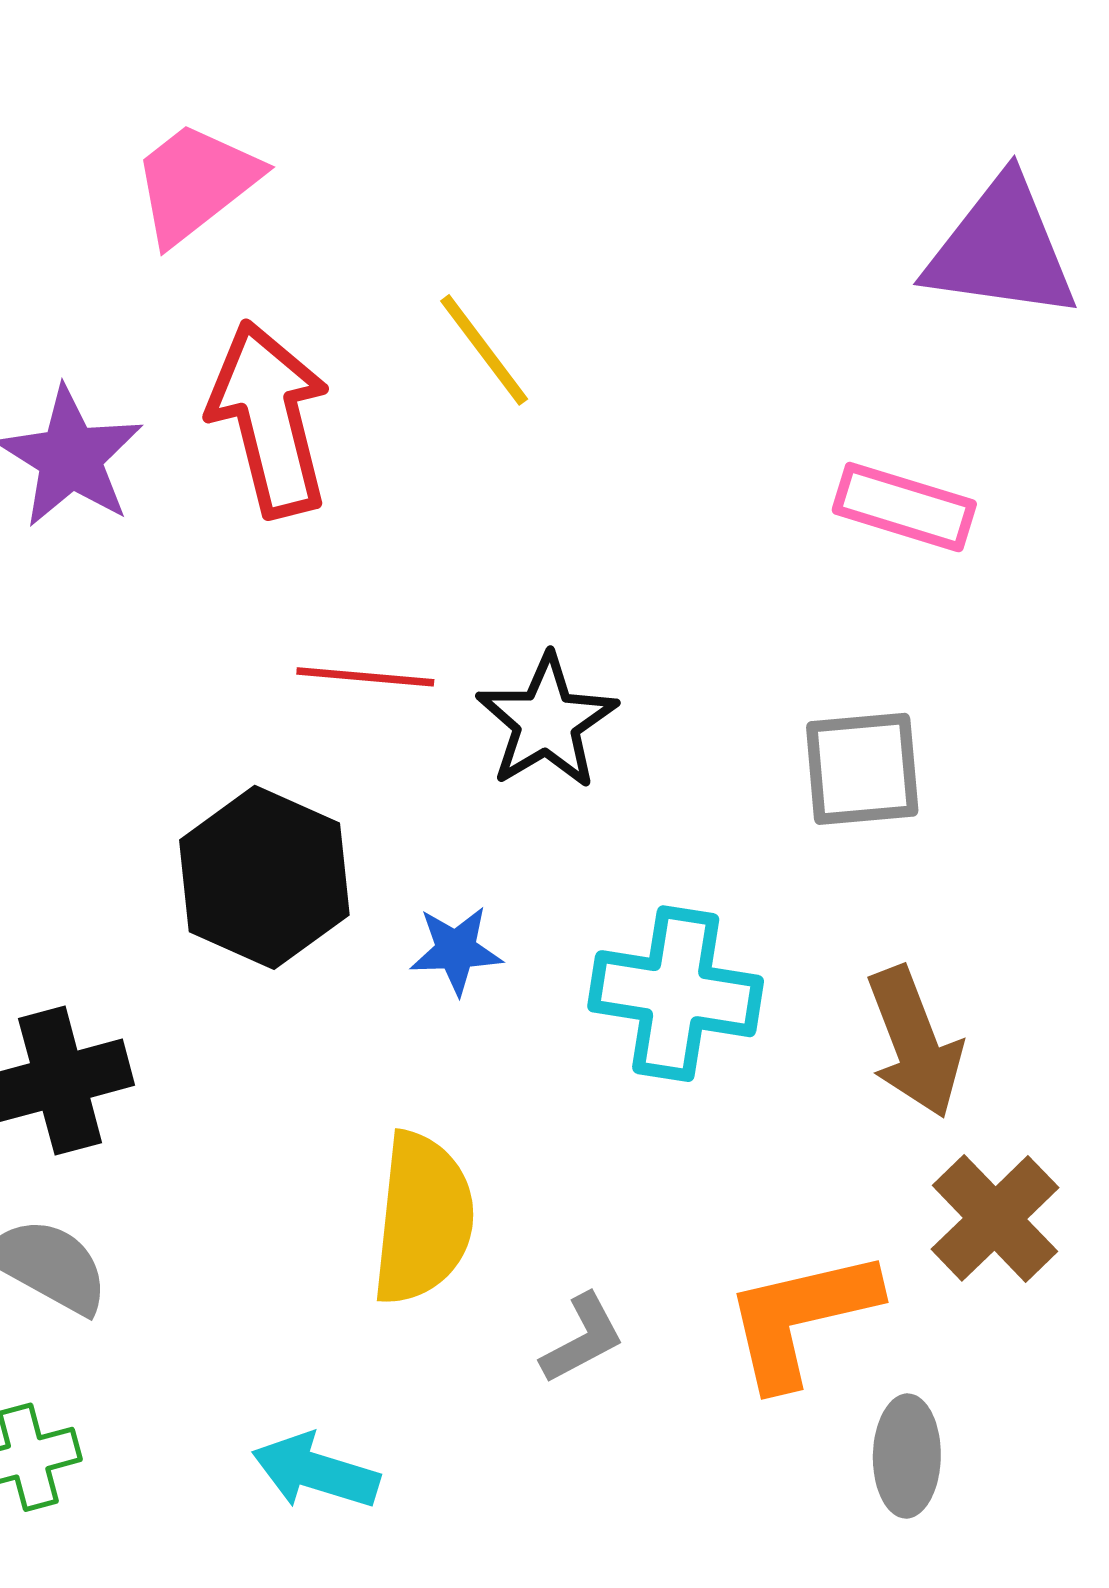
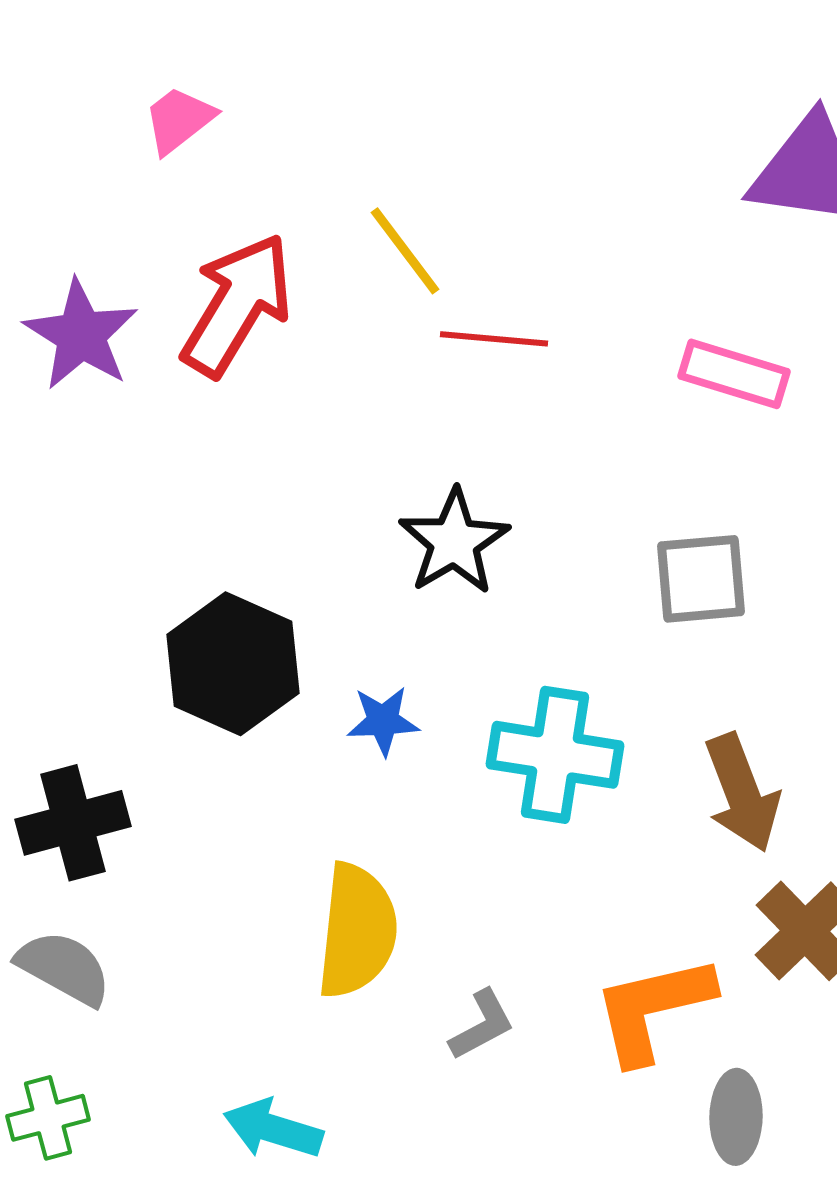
pink trapezoid: (195, 183) -> (179, 120), size x0.7
red arrow: (270, 419) -> (237, 305), turned 45
red line: (365, 677) -> (494, 339), moved

